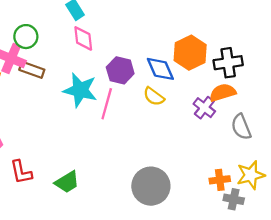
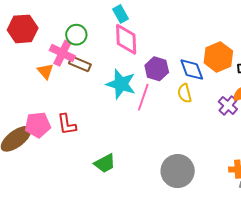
pink diamond: (83, 38) -> (126, 39), size x1.4
yellow semicircle: (154, 96) -> (185, 93), turned 36
red L-shape: (21, 172) -> (67, 124), moved

